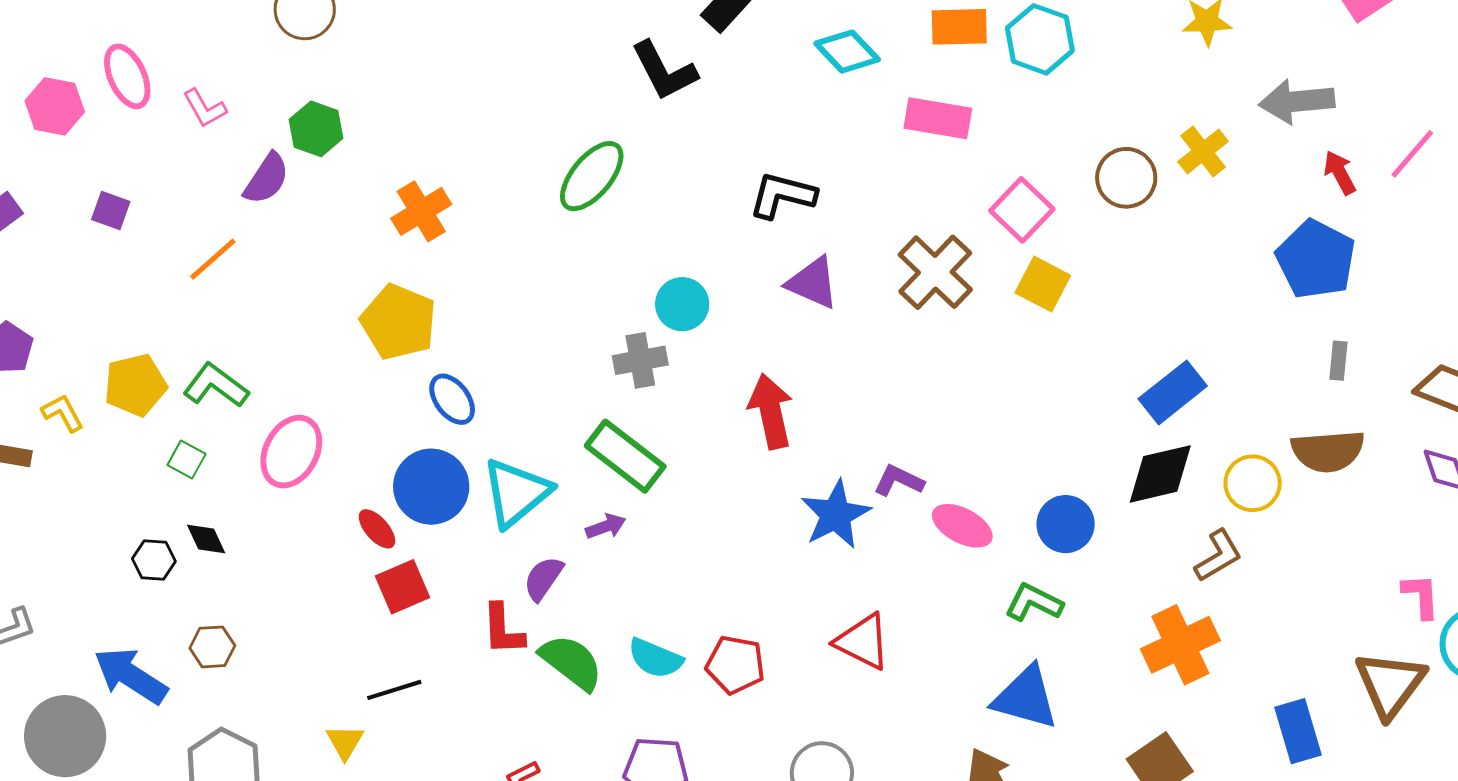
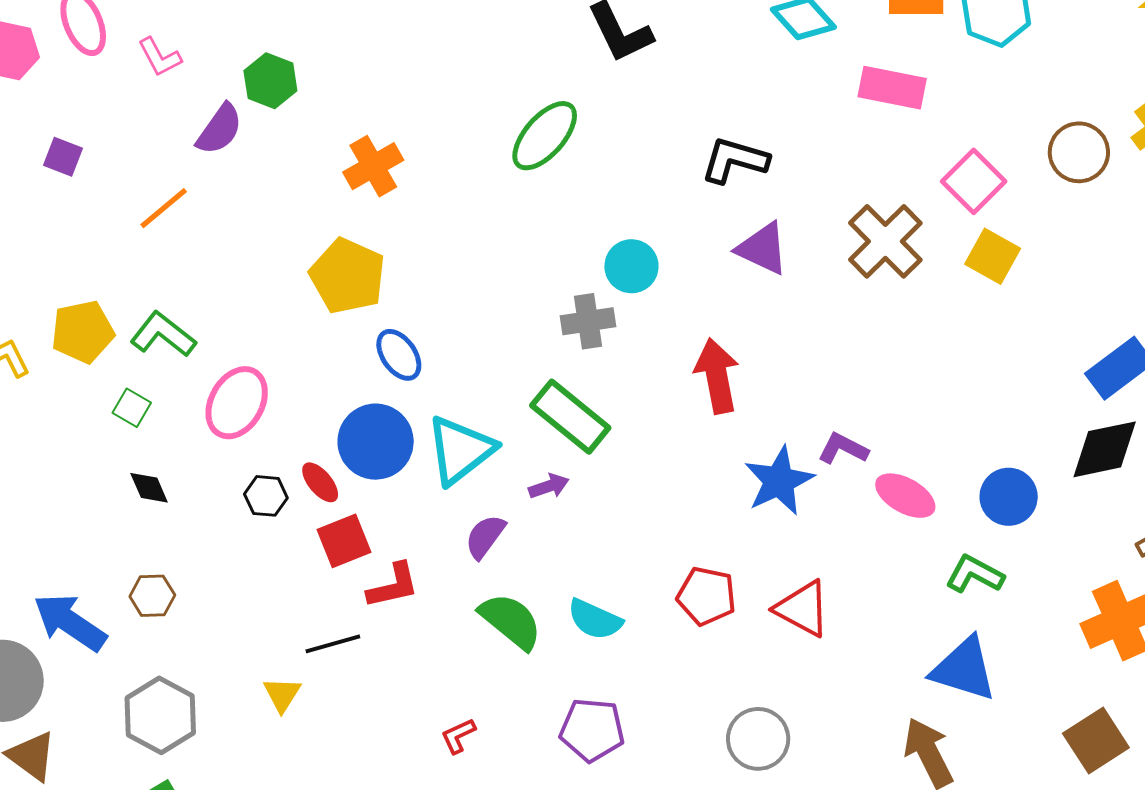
black hexagon: (154, 560) -> (266, 496), moved
red L-shape: (503, 629) -> (393, 586), moved, turned -102
red pentagon: (735, 665) -> (707, 596), moved

